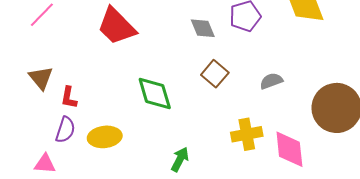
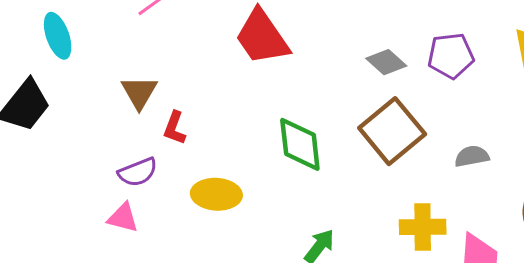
gray diamond: (203, 28) -> (386, 62), turned -36
brown square: (215, 74) -> (392, 131), size x1.6
purple semicircle: (65, 130) -> (138, 172), moved, turned 40

